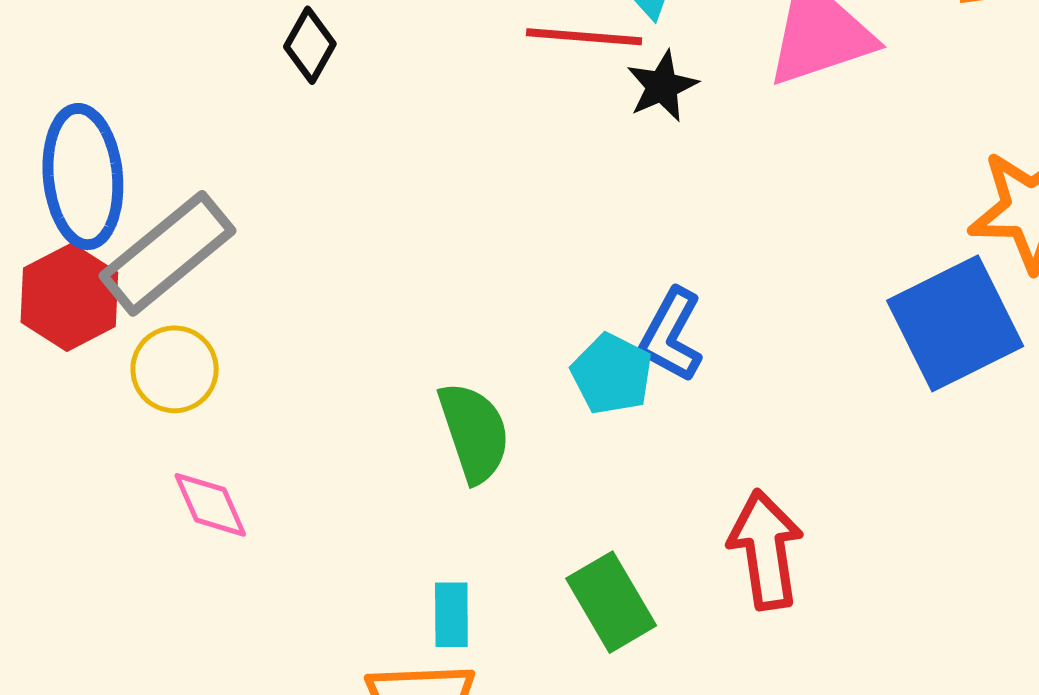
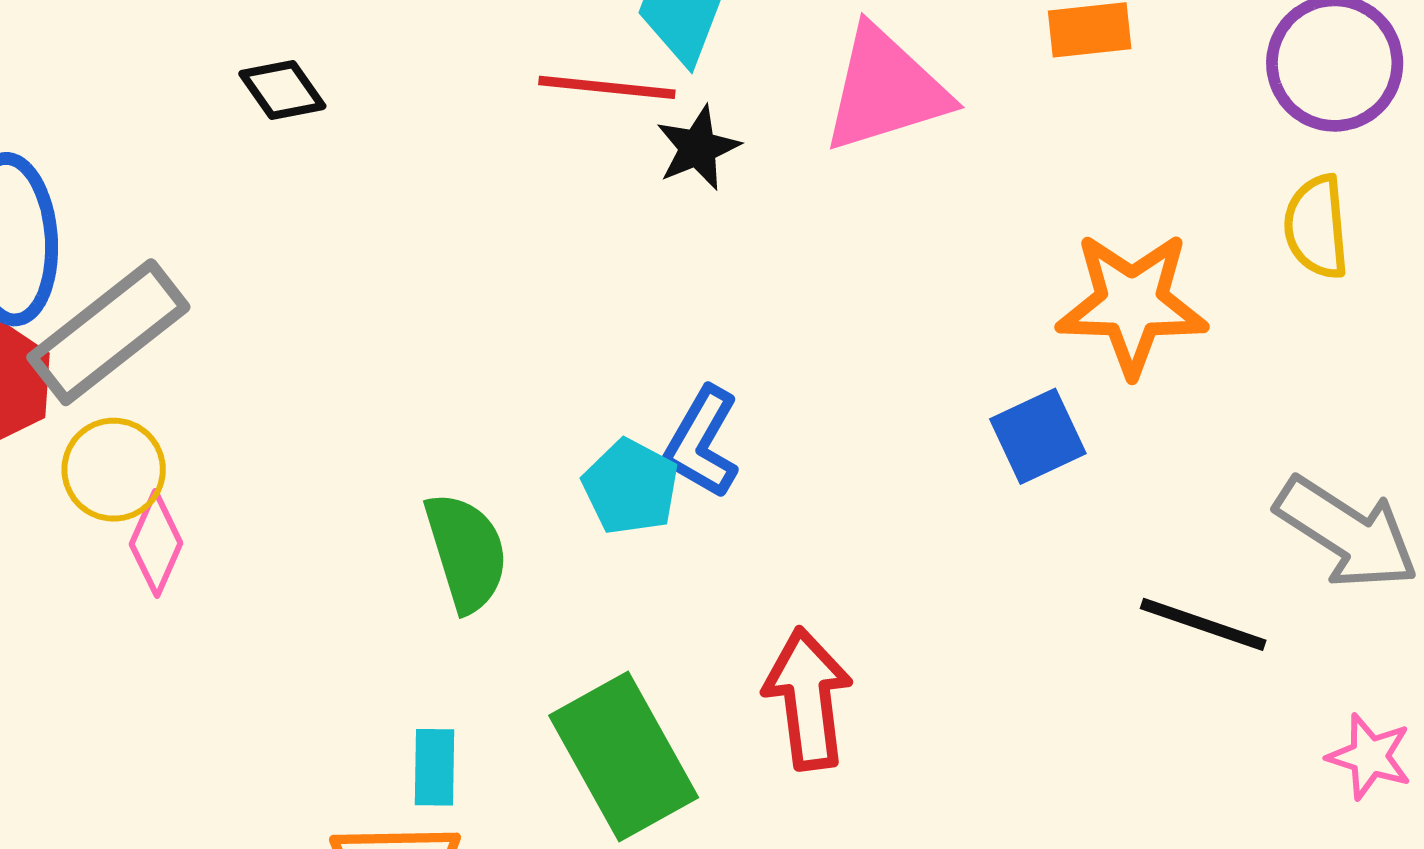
black diamond: (310, 45) -> (282, 90), turned -66
blue square: (955, 323) -> (1038, 436), size x0.6
pink diamond: (210, 505) -> (156, 544), moved, turned 46
green rectangle: (611, 602) -> (624, 757), size x1.4

